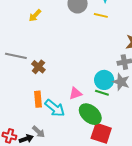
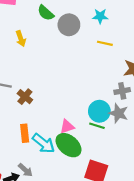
yellow arrow: (35, 15) -> (21, 39), turned -64
yellow line: (101, 15) -> (105, 43), moved
green ellipse: (90, 114) -> (69, 145), moved

